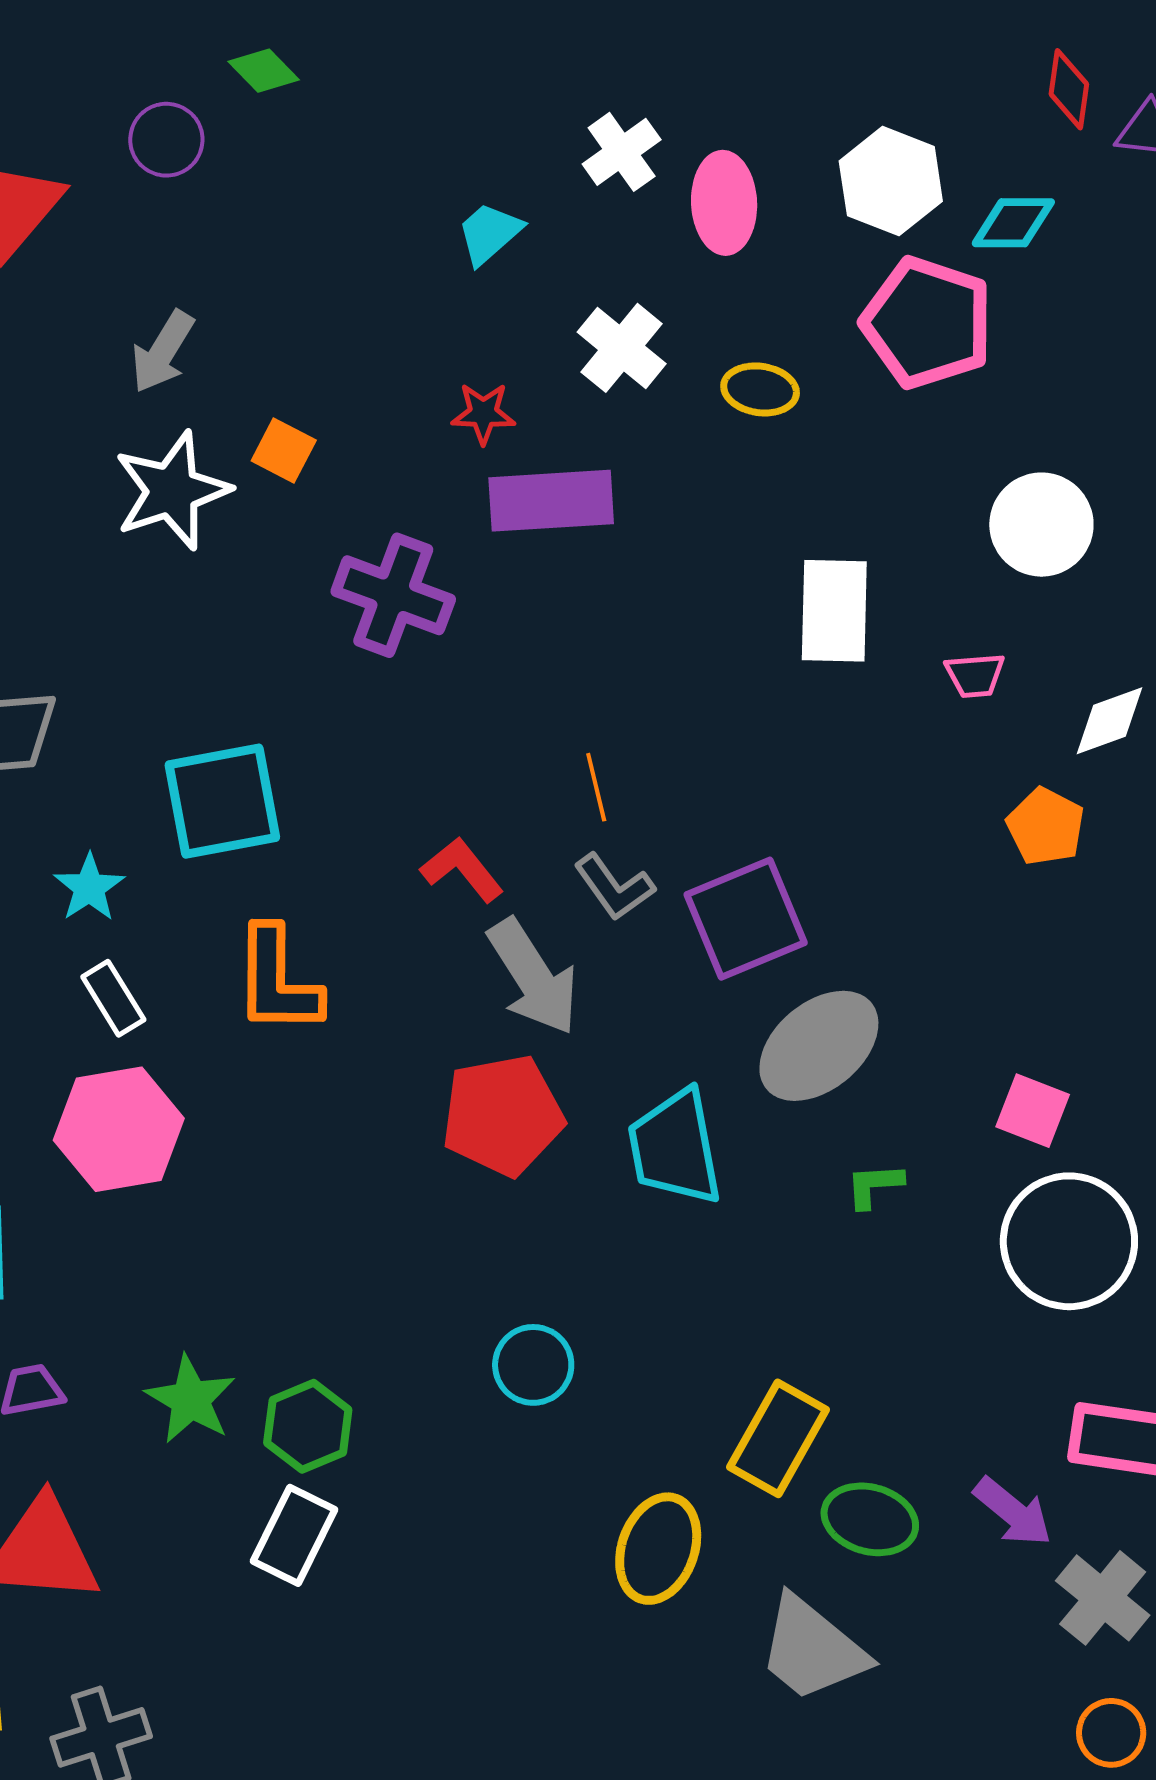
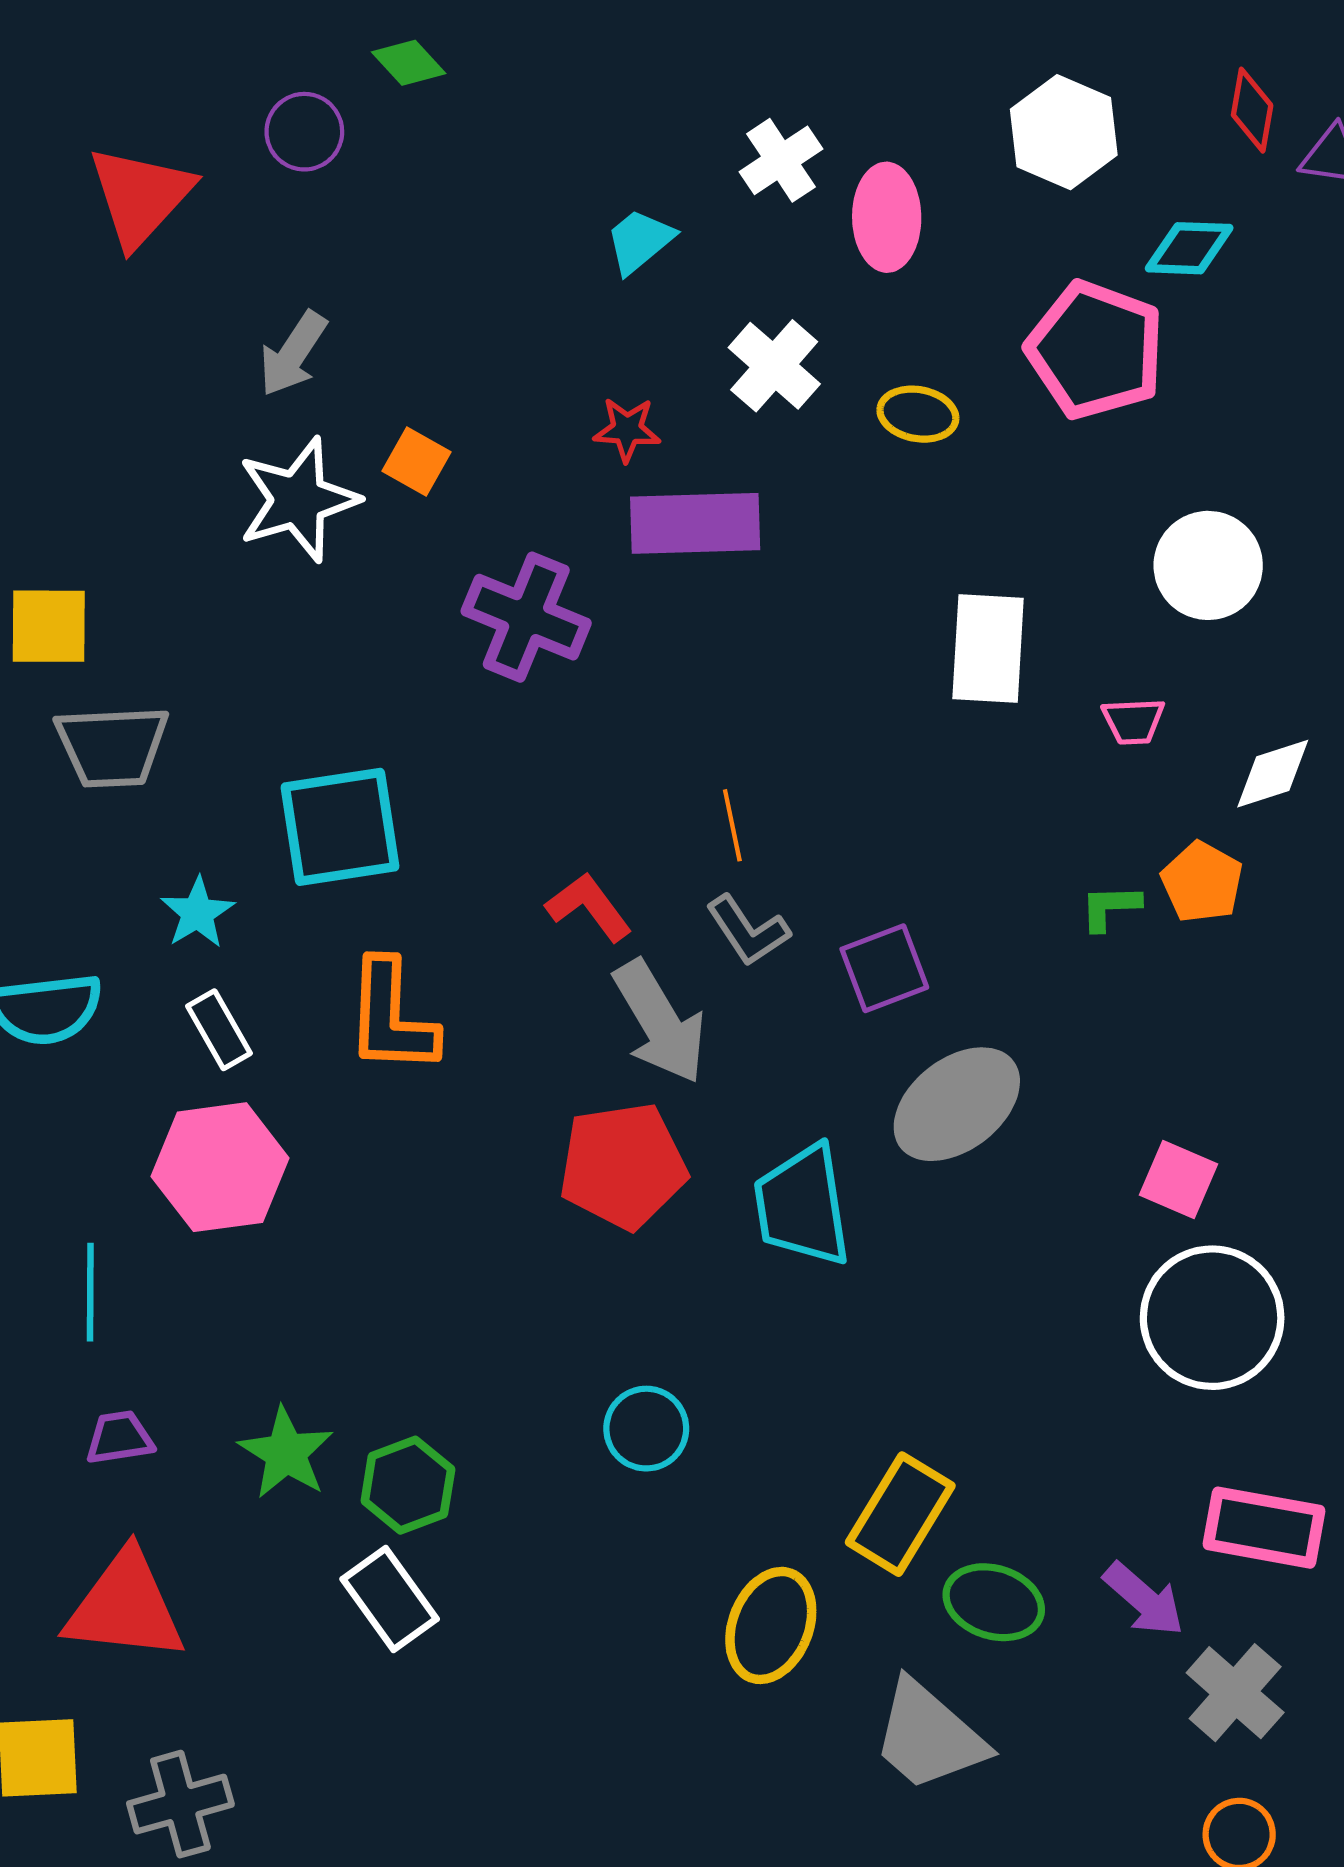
white hexagon: (891, 181) -> (1064, 132), moved
purple square: (746, 919) -> (884, 968), size x0.7
green L-shape: (874, 1185) -> (1110, 907), moved
white rectangle: (294, 1535) -> (390, 1599), turned -64

